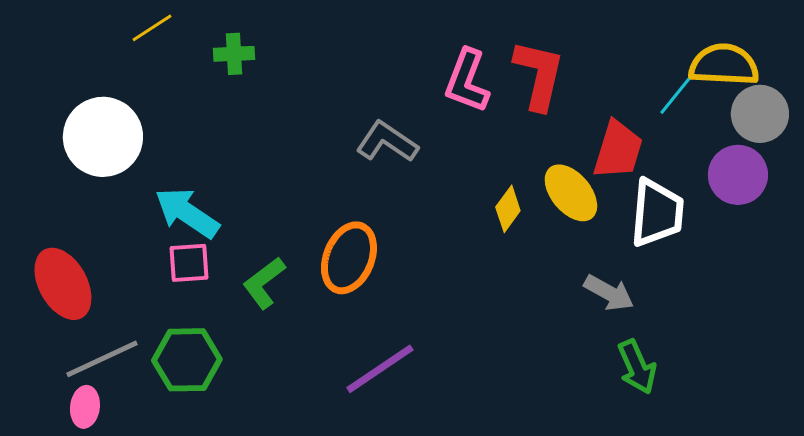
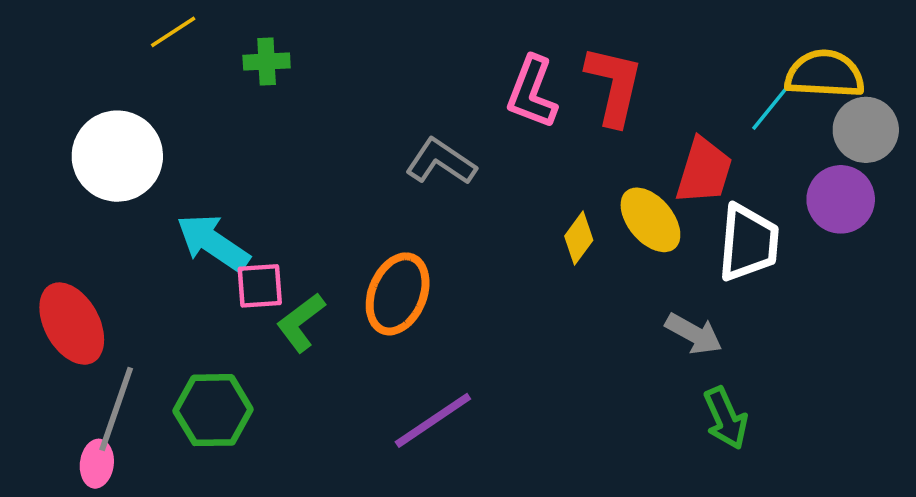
pink square: (189, 263) -> (260, 286), moved
gray line: (102, 359) -> (116, 409), turned -46

